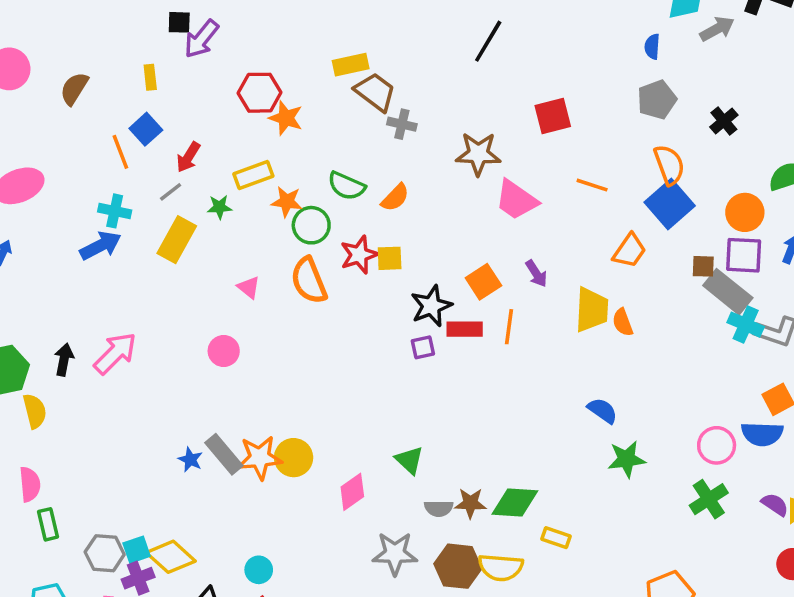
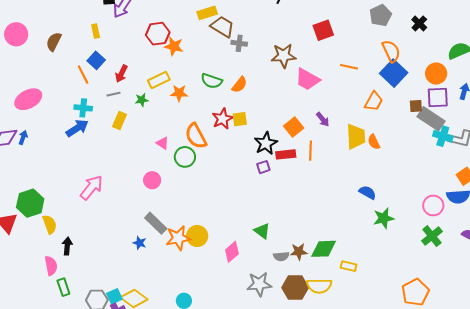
gray line: (171, 192) -> (113, 94), turned 32
green circle: (311, 225) -> (185, 157), moved
yellow rectangle: (177, 240) -> (120, 120), size x0.7
black arrow: (64, 360) -> (67, 246), moved
gray rectangle: (224, 454) -> (156, 223), moved

